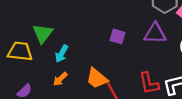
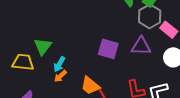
purple square: (117, 36) -> (108, 49), size x1.5
orange arrow: (60, 79) -> (60, 76), moved

